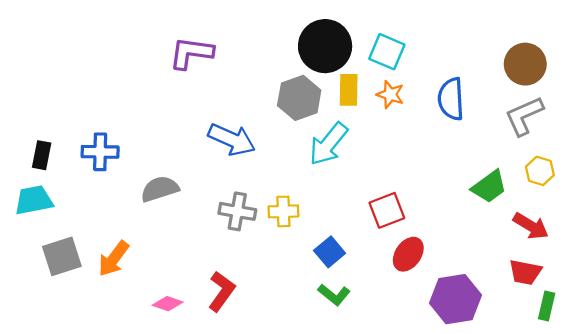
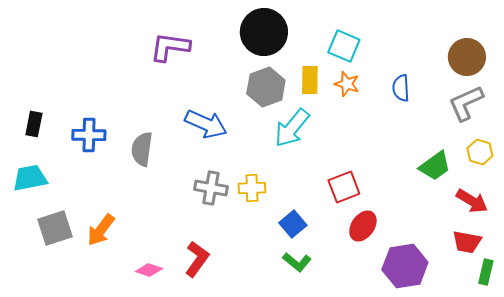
black circle: (325, 46) -> (264, 32), moved
blue semicircle: (451, 99) -> (401, 88), size x0.7
black rectangle: (42, 155) -> (34, 124), moved
gray semicircle: (160, 189) -> (142, 149), moved, turned -64

